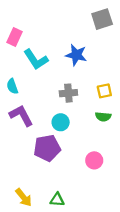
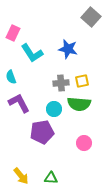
gray square: (102, 19) -> (91, 17), turned -30
yellow square: (104, 91) -> (82, 81), moved
green semicircle: (103, 117) -> (79, 104), moved, size x1.6

